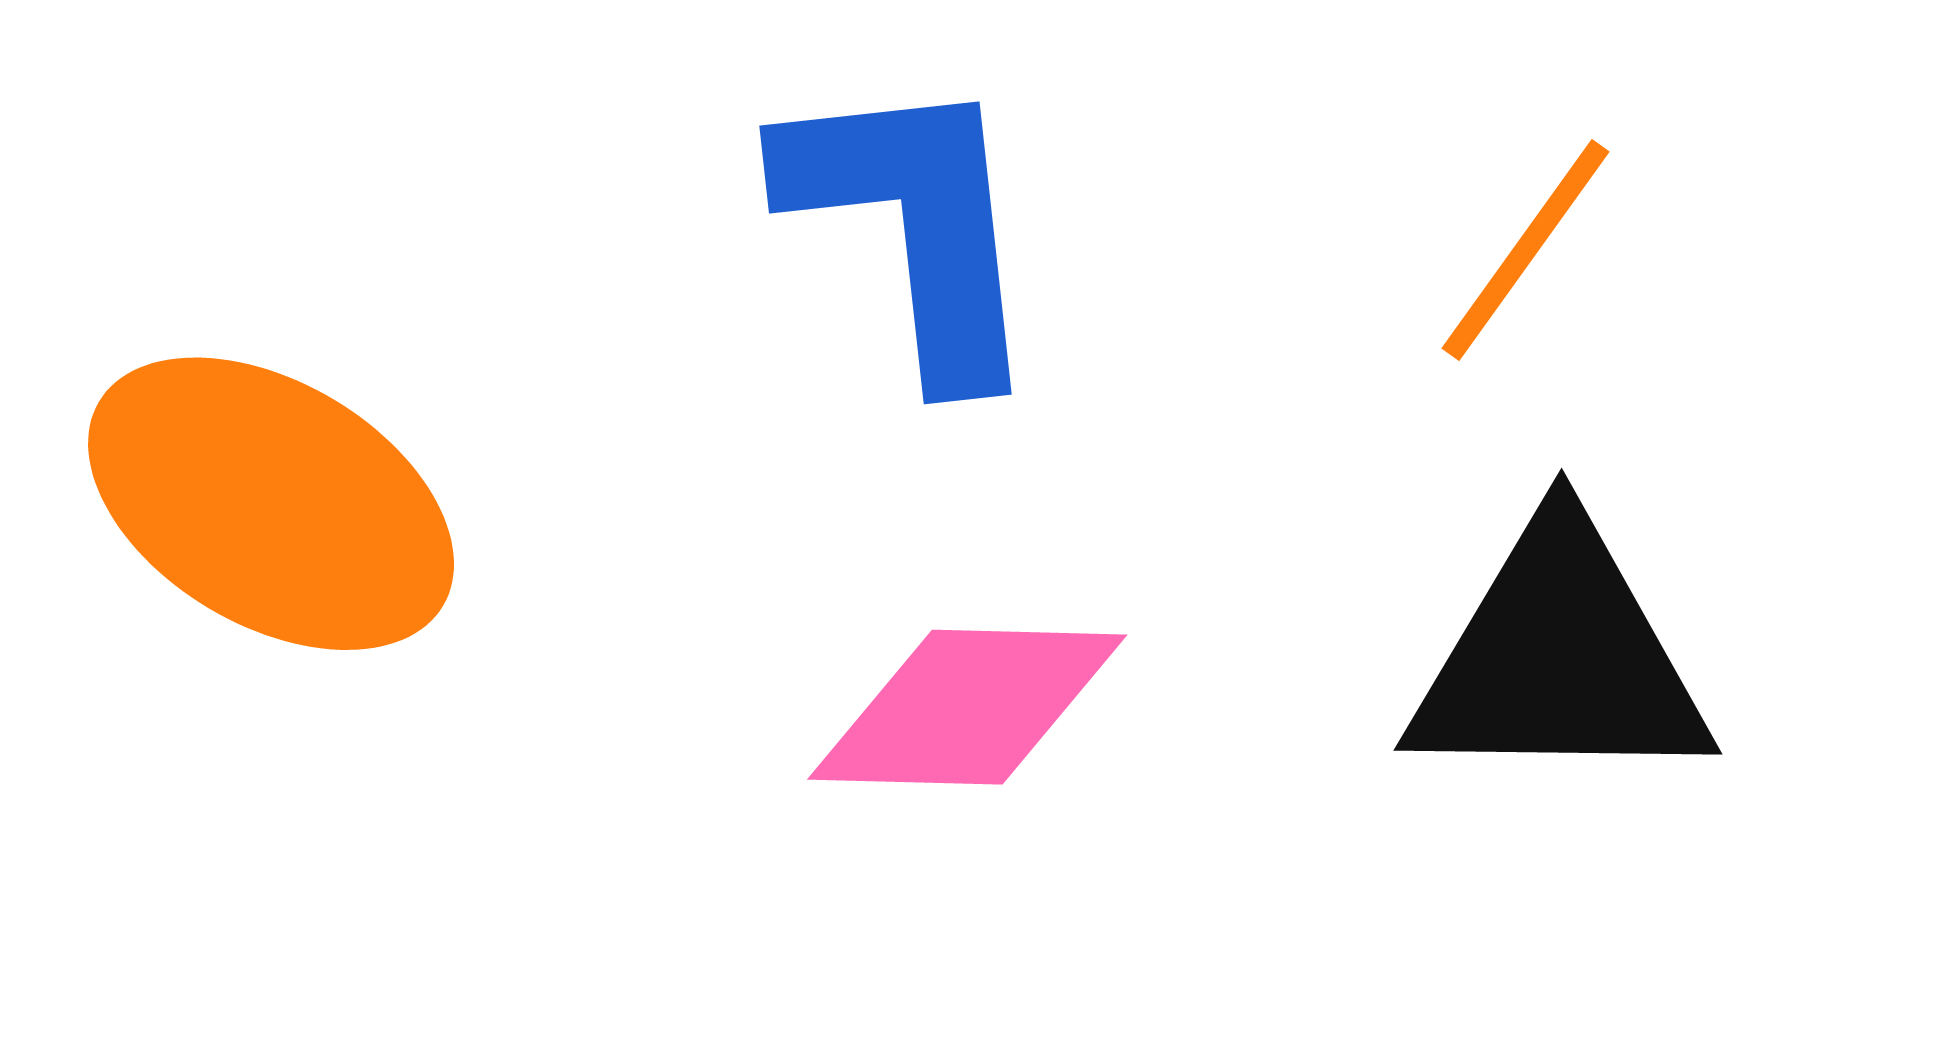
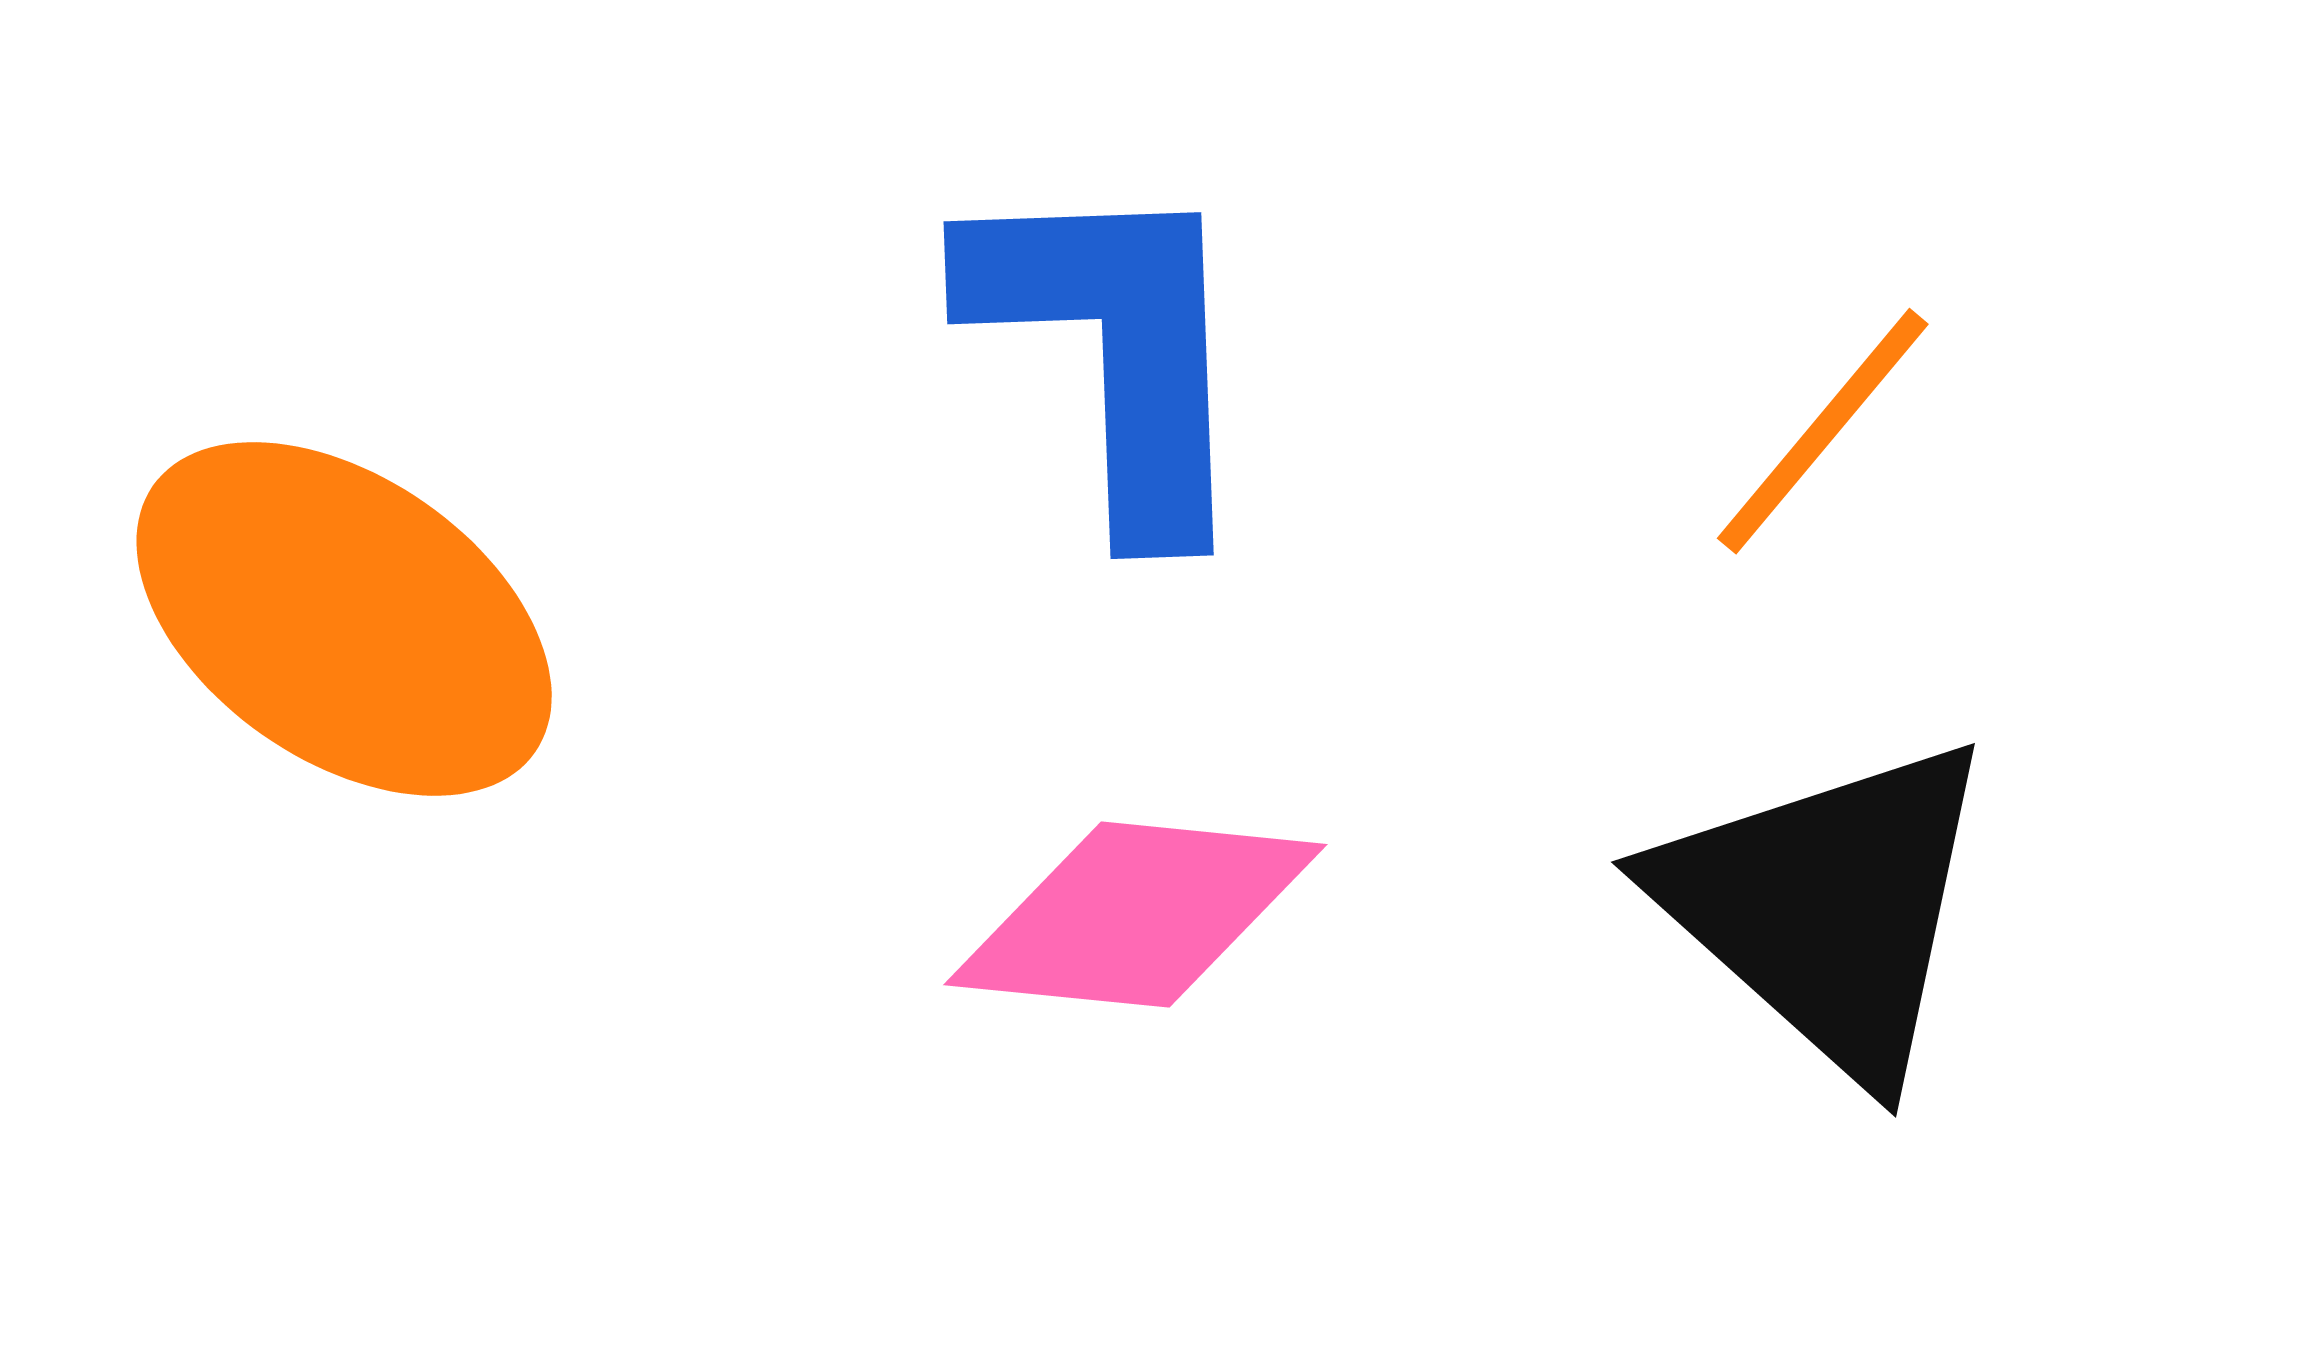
black triangle: (1559, 658) -> (1827, 908), turned 37

